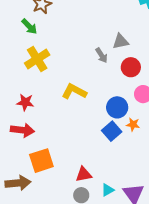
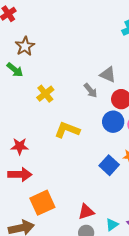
gray triangle: (121, 41) -> (108, 75), turned 42
yellow cross: (37, 59) -> (45, 94), moved, size x0.7
blue circle: (117, 107) -> (113, 122), moved

